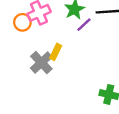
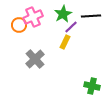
yellow rectangle: (56, 52) -> (65, 42), moved

